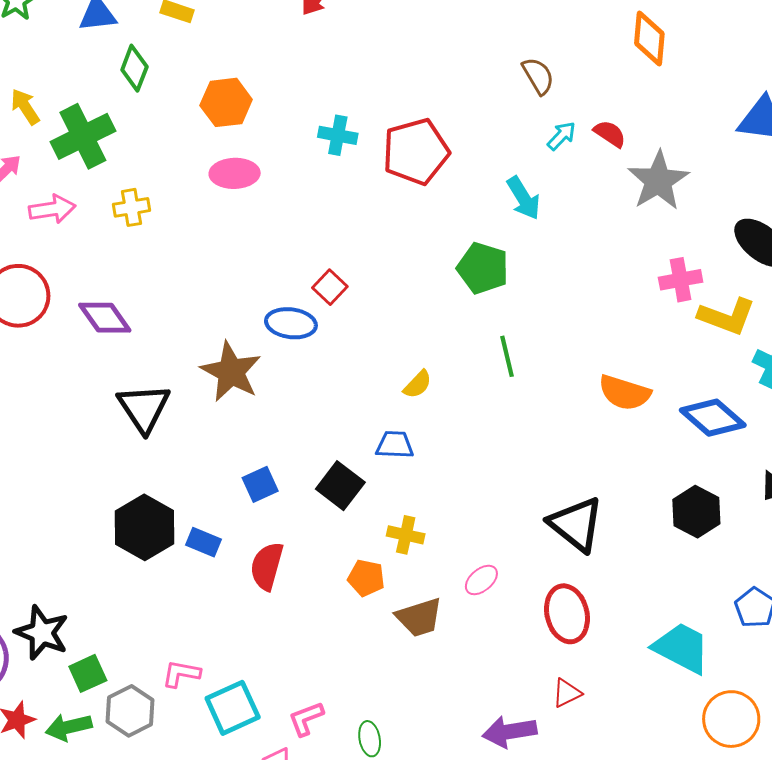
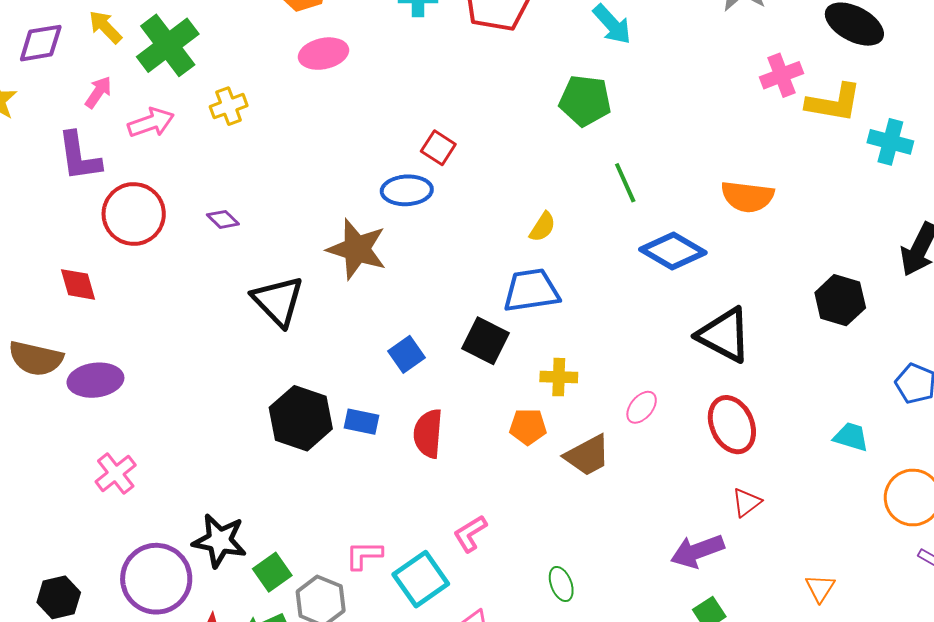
purple diamond: (105, 318) -> (223, 219), size x0.6
blue diamond: (713, 418) -> (673, 251), moved
blue trapezoid: (395, 445) -> (531, 291), size x1.5
cyan trapezoid: (682, 648) -> (851, 437), size x0.6
pink L-shape: (306, 719) -> (470, 534), moved

